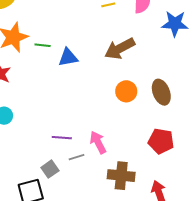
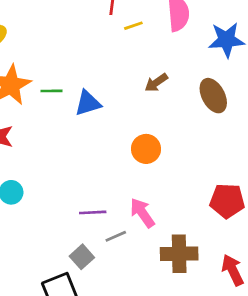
brown arrow: (120, 49) -> (156, 83), size x0.6
orange circle: (126, 91) -> (146, 149), moved
brown ellipse: (161, 92) -> (213, 96), moved

